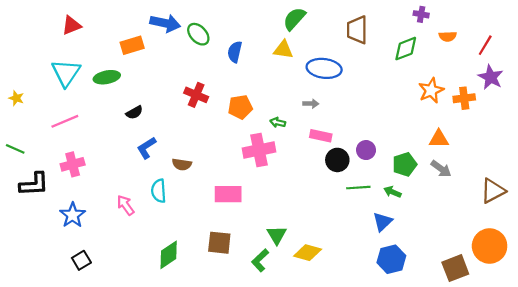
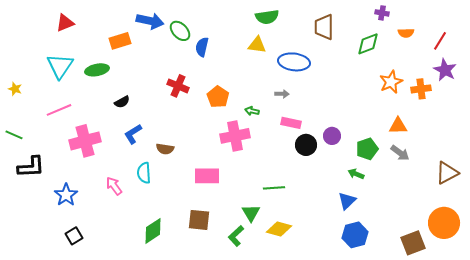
green semicircle: (294, 19) -> (267, 17), turned -140
blue semicircle: (235, 52) -> (202, 47), moved
orange pentagon: (240, 107) -> (218, 97), turned -30
pink cross: (73, 164) -> (85, 141), moved, size x1.4
green line: (358, 188) -> (274, 188), moved

